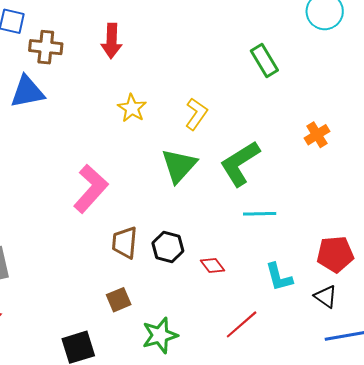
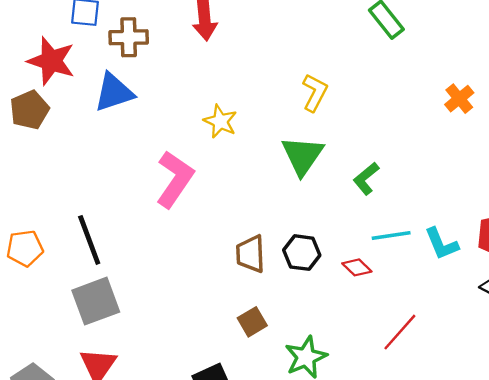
yellow star: (132, 108) -> (220, 121), moved
green L-shape: (240, 163) -> (366, 179), moved, size x0.6
pink L-shape: (91, 189) -> (175, 179), moved
cyan line: (260, 214) -> (391, 235), moved
cyan L-shape: (279, 277) -> (441, 244), moved

